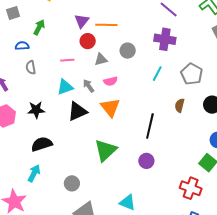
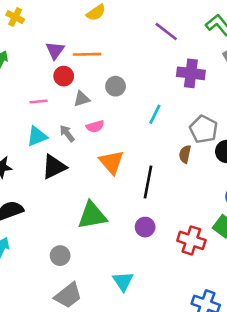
purple cross: (165, 39) -> (191, 73), moved
gray pentagon: (192, 74) -> (204, 129), moved
orange triangle: (110, 108) -> (112, 162), moved
green triangle: (106, 150) -> (92, 215), turned 35
gray circle: (72, 183) -> (60, 256), moved
red cross: (191, 188) -> (191, 240), moved
cyan triangle: (128, 202) -> (123, 281), turned 36

